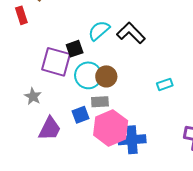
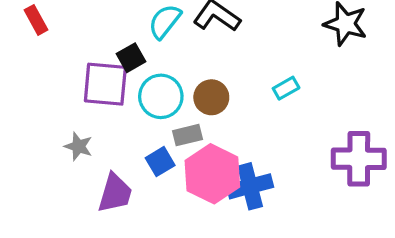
brown circle: (106, 76) -> (211, 97), moved

